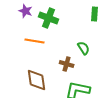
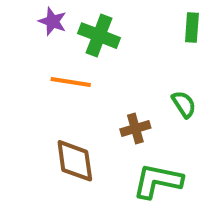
green semicircle: (84, 48) -> (184, 104), moved
brown cross: (67, 64) -> (135, 129), turned -32

